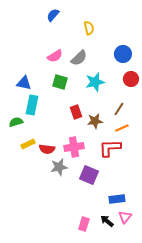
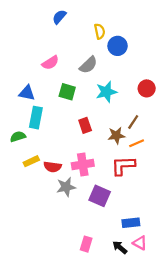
blue circle: (123, 54) -> (118, 46), moved
pink semicircle: (55, 56) -> (50, 63), moved
brown star: (95, 121) -> (116, 135), moved
pink triangle: (125, 217) -> (140, 243), turned -40
pink rectangle: (84, 224) -> (86, 244), moved

